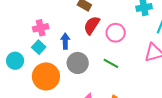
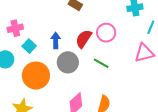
red semicircle: (92, 25) -> (84, 39), moved
pink cross: (41, 28) -> (15, 28), moved

